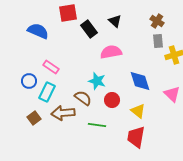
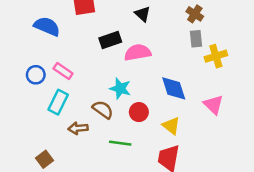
black rectangle: (89, 29) -> (110, 40), moved, turned -72
blue circle: (29, 81) -> (36, 75), moved
brown arrow: (63, 113) -> (78, 128), size x0.7
brown square: (34, 118) -> (44, 159), moved

